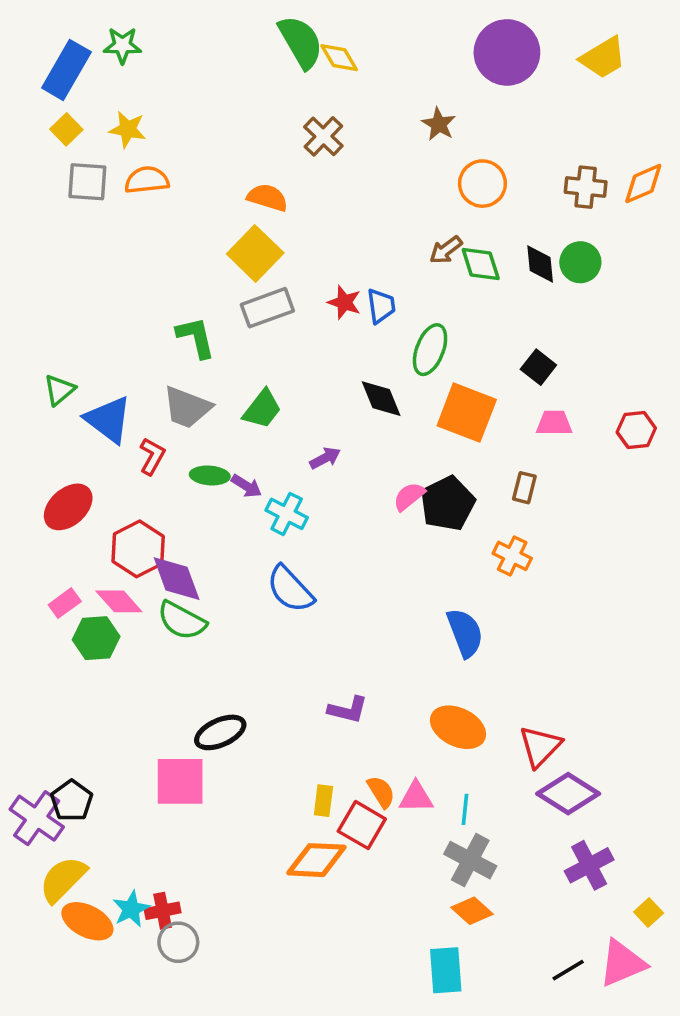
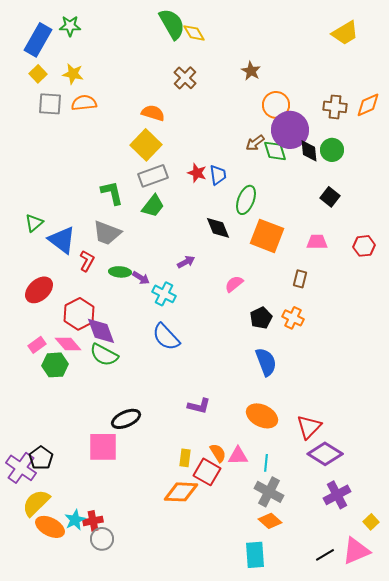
purple circle: (507, 52) -> (290, 130), moved
black square: (538, 367) -> (330, 197), moved
green trapezoid: (262, 409) -> (153, 206), moved
black pentagon: (448, 503) -> (261, 318), moved, size x0.7

